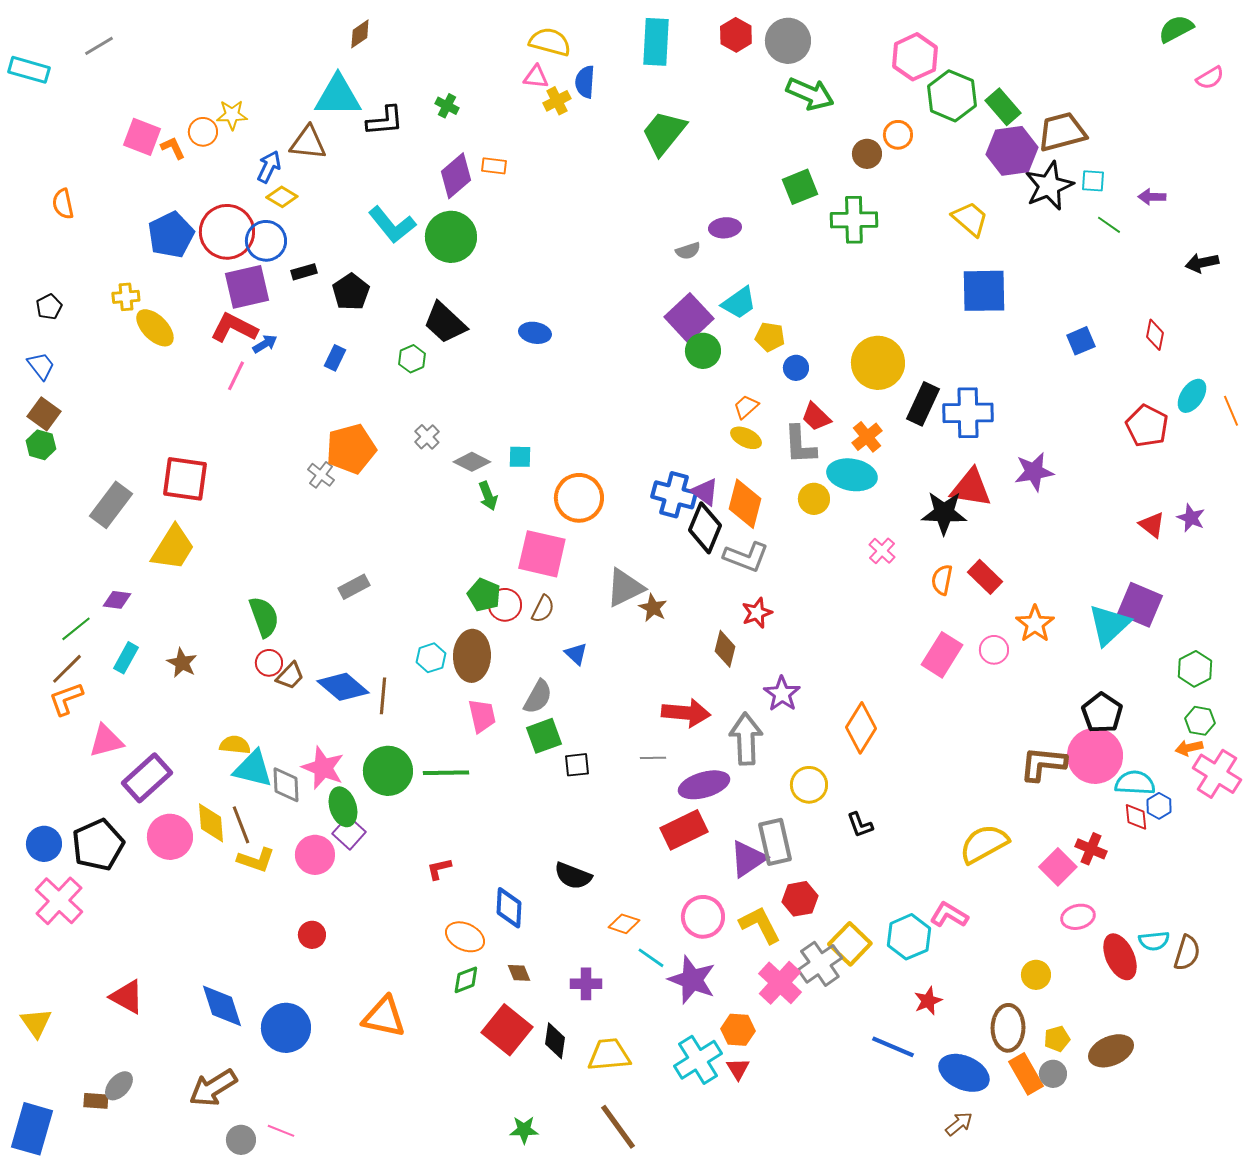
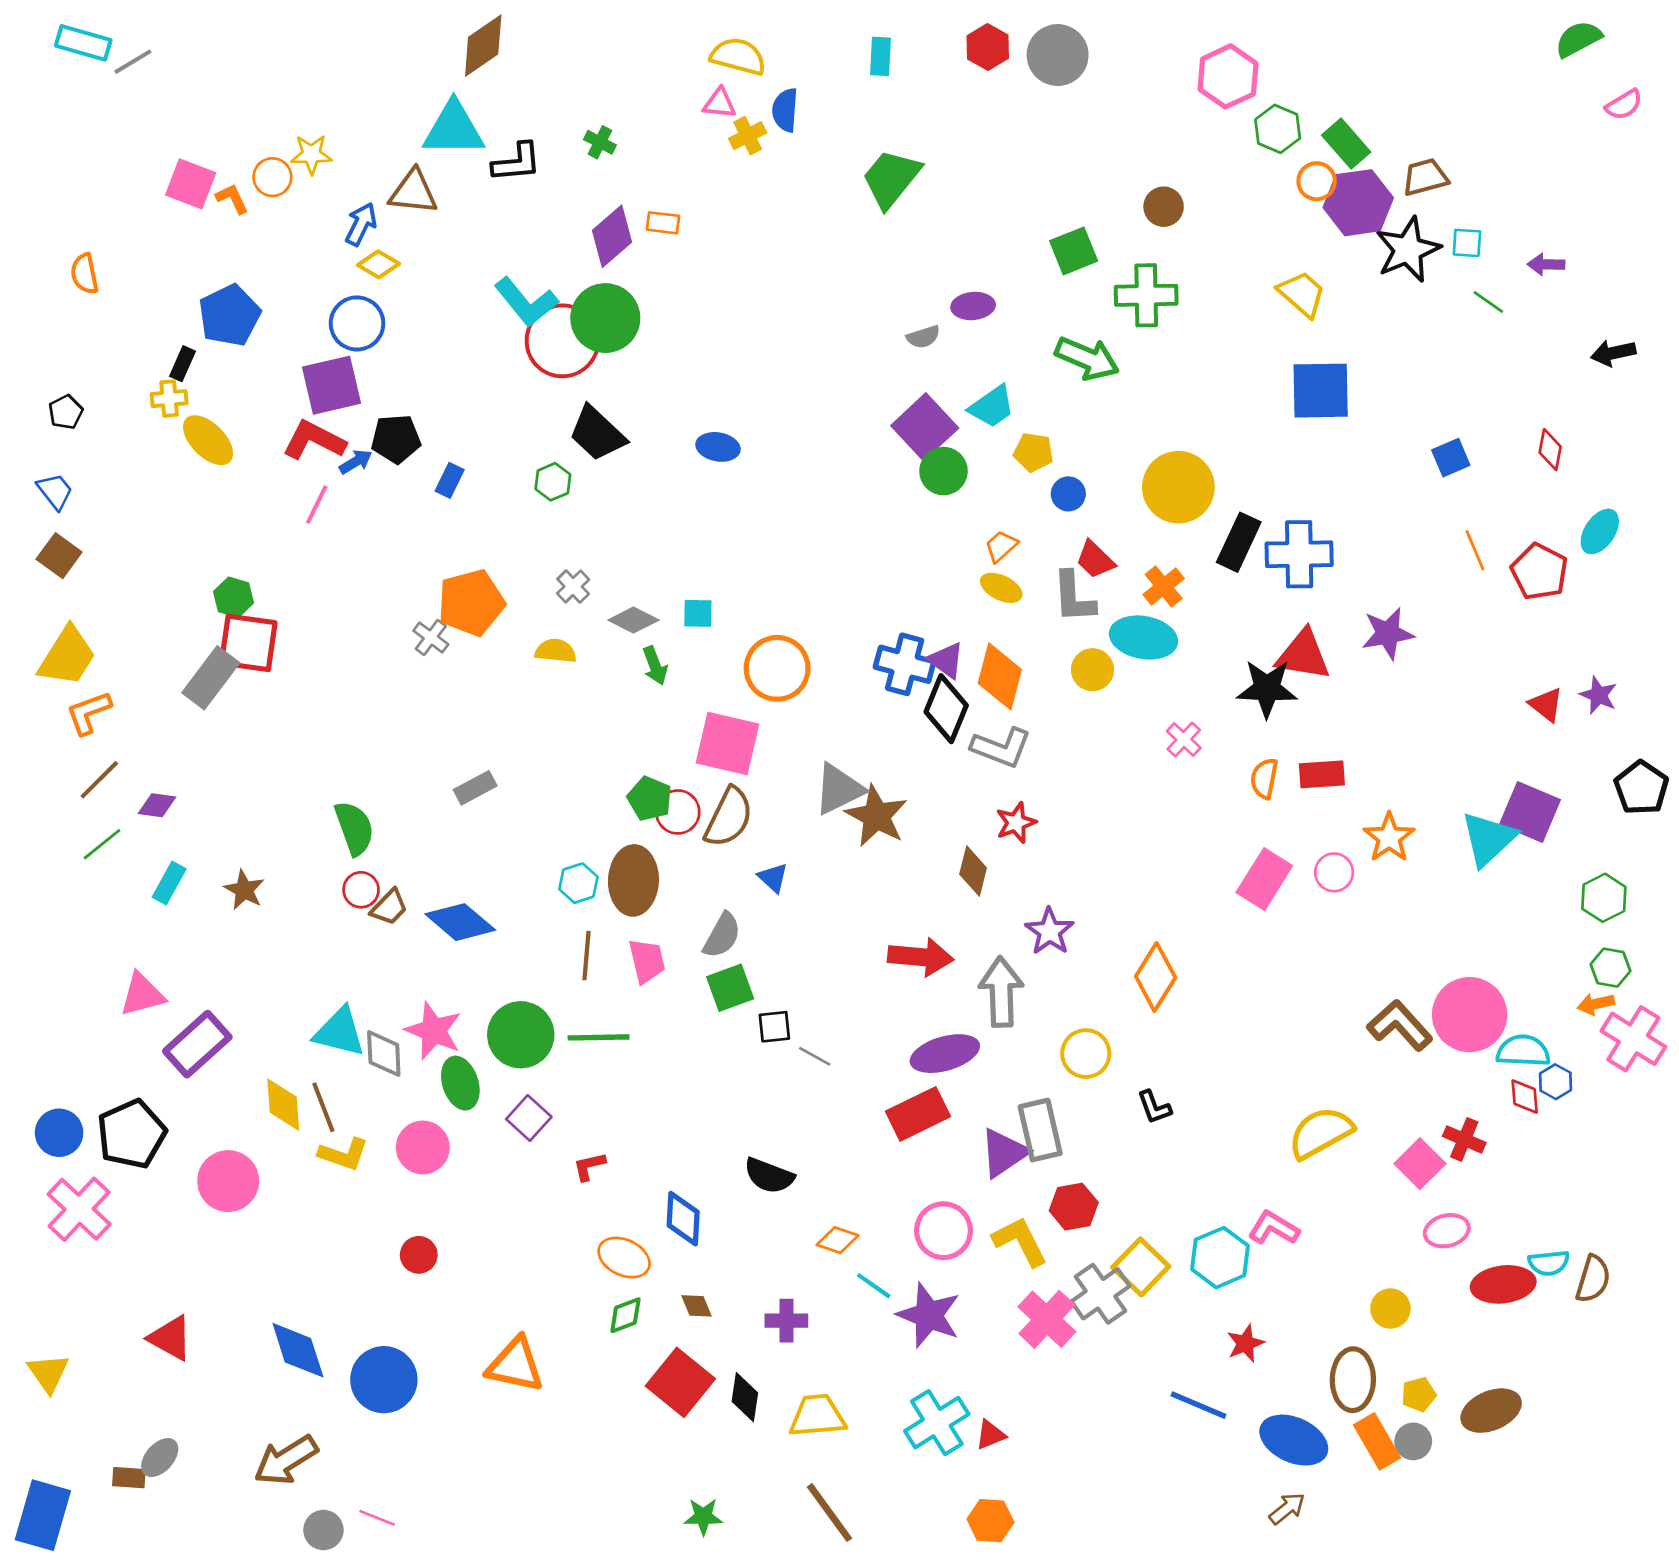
brown diamond: (360, 34) -> (483, 46), size x1.6
cyan rectangle: (656, 42) -> (880, 56), size x0.6
cyan rectangle: (29, 70) -> (83, 43), moved
green arrow: (810, 94) -> (1087, 358), moved
green hexagon: (952, 96) -> (1278, 129), size x0.7
brown trapezoid: (1062, 132) -> (1425, 177), size x0.7
orange circle: (898, 135) -> (1317, 181), moved
red circle: (227, 232) -> (562, 341), moved
black rectangle: (304, 272) -> (183, 364), moved, turned -50
black pentagon: (351, 292) -> (396, 439), moved, turned 30
orange line: (1231, 411) -> (1475, 550), moved
green hexagon: (41, 445) -> (234, 597), moved
gray rectangle: (111, 505) -> (211, 678), moved
yellow trapezoid: (173, 548) -> (67, 656), moved
red rectangle: (985, 577) -> (1322, 774), turned -48
brown star: (653, 608) -> (876, 816), size x1.6
brown semicircle: (543, 609) -> (729, 817), size x1.6
brown line: (67, 669) -> (99, 780), moved
brown line: (383, 696) -> (587, 956), moved
orange L-shape: (66, 699) -> (89, 713), moved
black pentagon: (1102, 713) -> (1641, 788), moved
yellow semicircle: (235, 745) -> (556, 651), moved
gray line: (653, 758) -> (815, 1056), moved, turned 30
brown L-shape: (1043, 764) -> (1400, 1025), turned 42
purple square: (349, 833) -> (529, 1118), moved
pink circle: (170, 837) -> (228, 1181), moved
red ellipse: (1120, 957) -> (1503, 1284), turned -72
orange hexagon: (738, 1030) -> (990, 1521), moved
red triangle: (738, 1069) -> (990, 1435), turned 40

